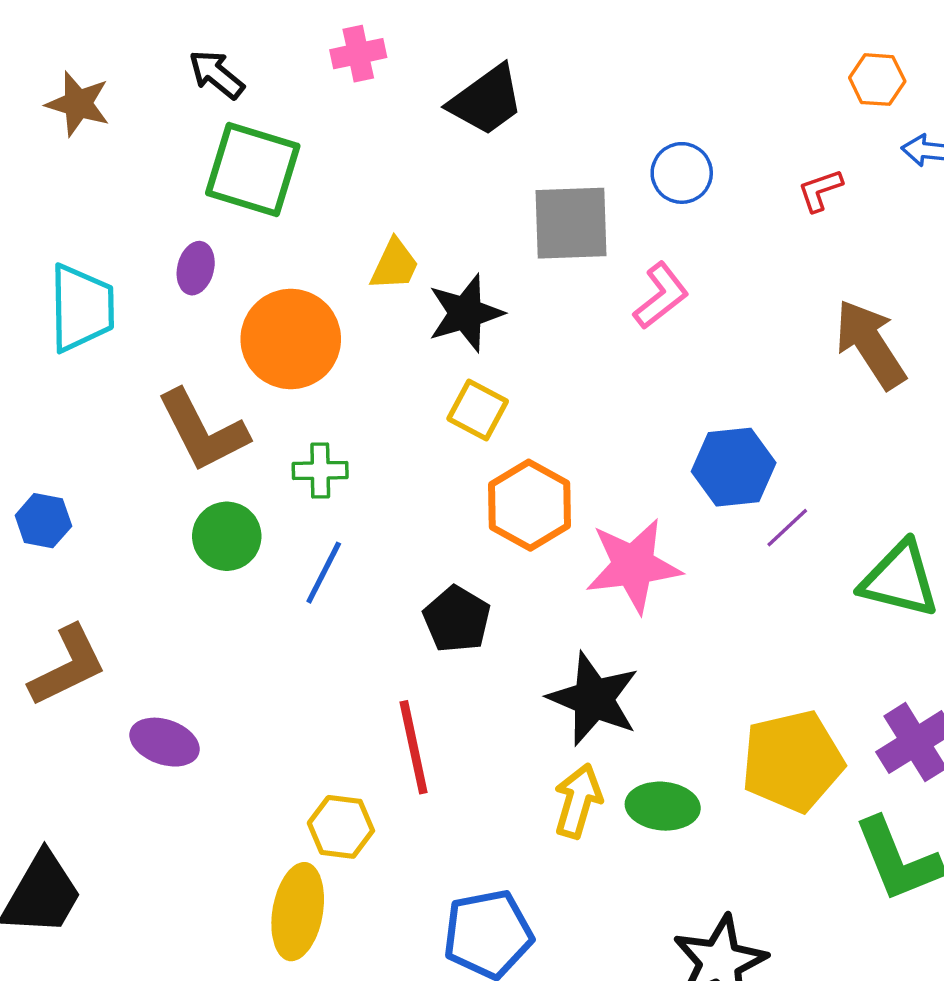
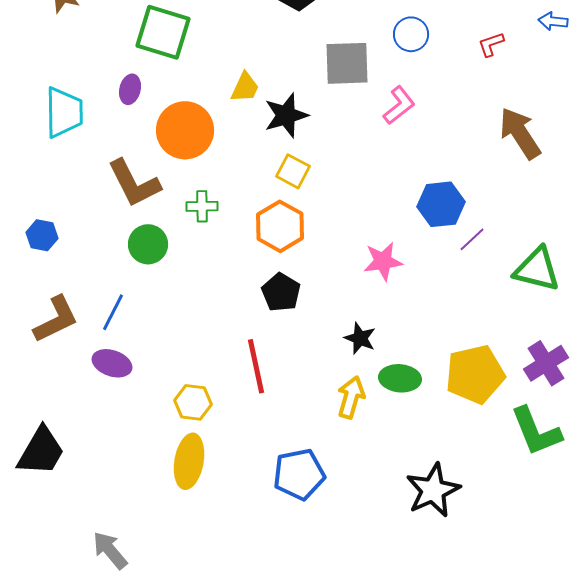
orange hexagon: (529, 505) -> (280, 226), moved
pink star: (633, 566) -> (383, 261), size x0.7
blue line: (324, 573) -> (113, 312), moved
black star: (594, 699) -> (360, 338), size x0.6
green ellipse: (663, 806) -> (400, 378), moved
yellow hexagon: (341, 827) -> (193, 402), moved

